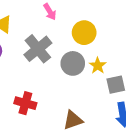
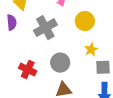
gray circle: (73, 63) -> (60, 63), moved

